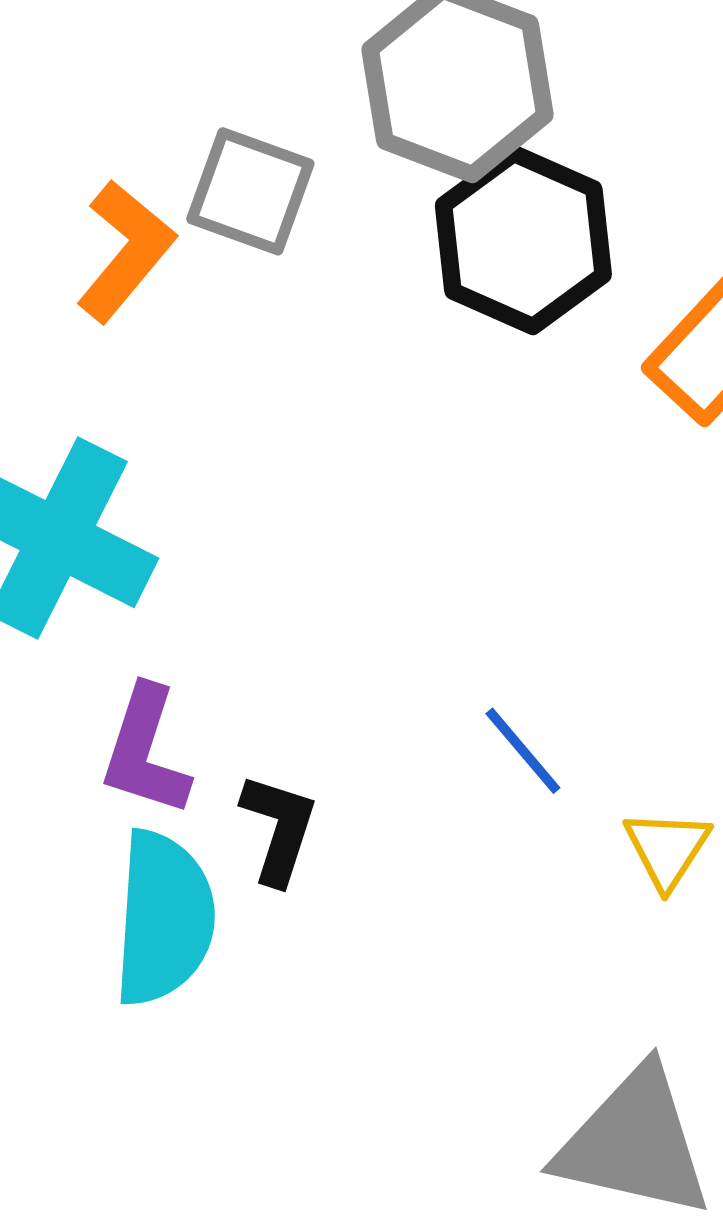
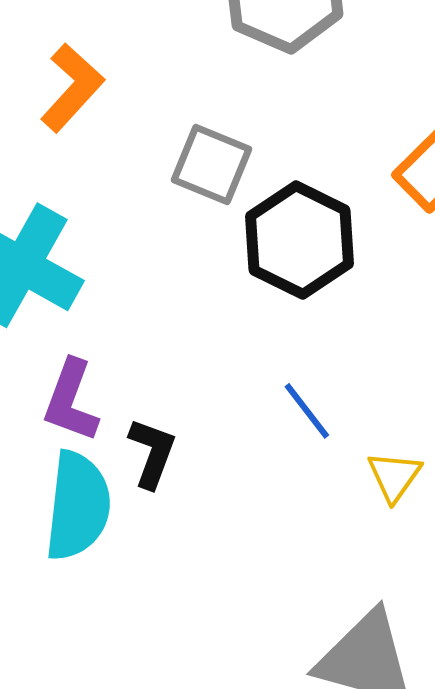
gray square: (250, 191) -> (211, 165), moved
black hexagon: (523, 240) -> (299, 240), moved

